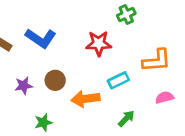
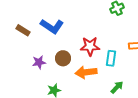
red star: (99, 43) -> (90, 46), moved
cyan rectangle: (118, 80) -> (111, 58), turned -56

